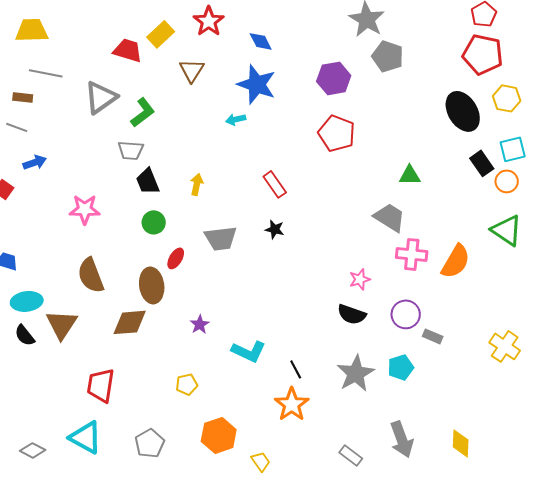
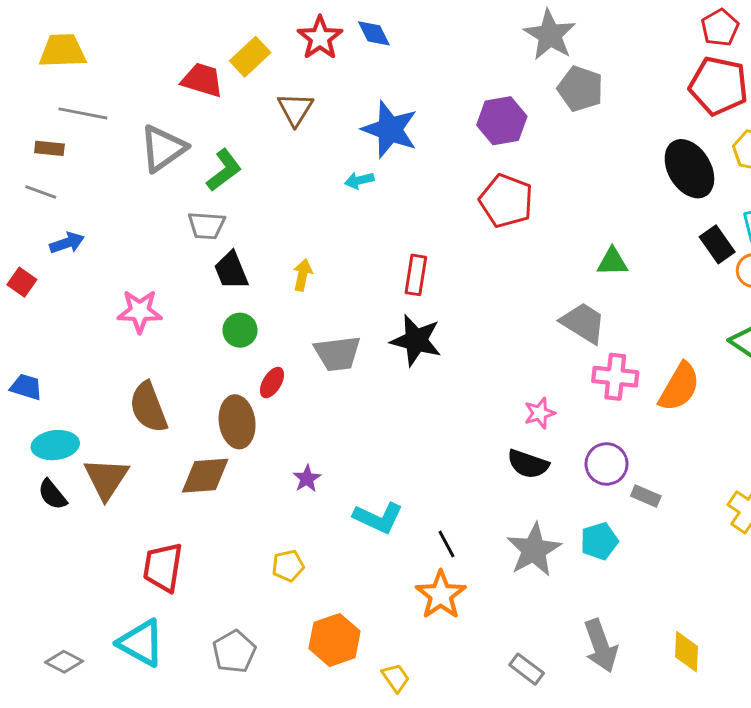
blue diamond: (261, 41) -> (374, 33), moved
red rectangle: (275, 184) -> (416, 275), turned 44
black star: (275, 229) -> (416, 340), size x1.8

